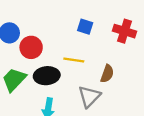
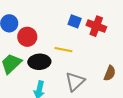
red cross: (125, 31) -> (96, 26), moved
brown semicircle: (107, 74) -> (110, 73), moved

